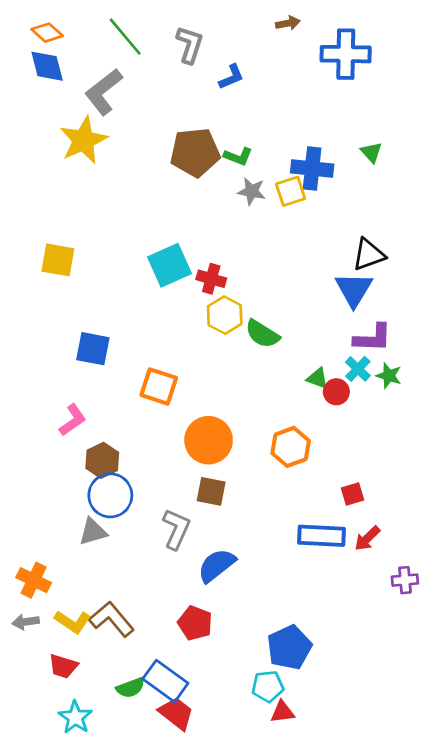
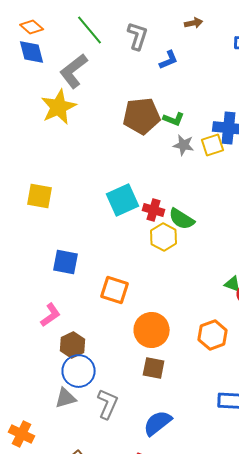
brown arrow: (288, 23) -> (194, 23), moved
green semicircle: (262, 334) -> (182, 219), moved
gray L-shape: (176, 529) -> (108, 404), moved

